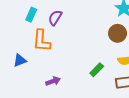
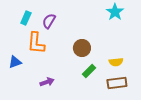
brown circle: (118, 33) -> (82, 48), moved

